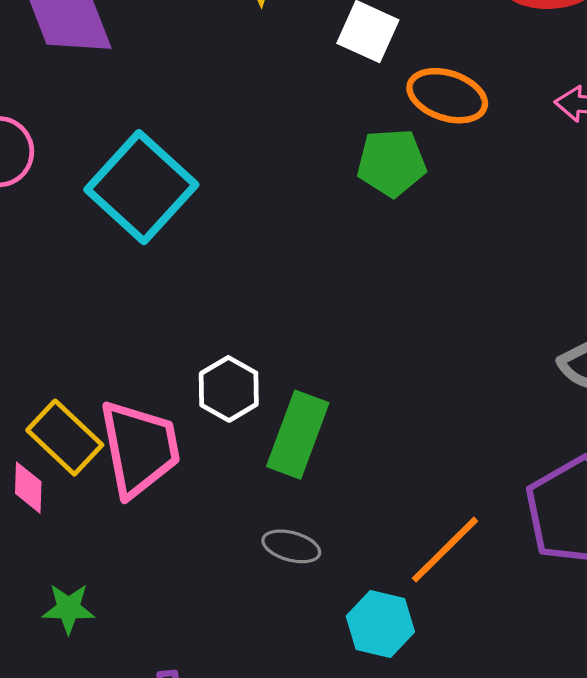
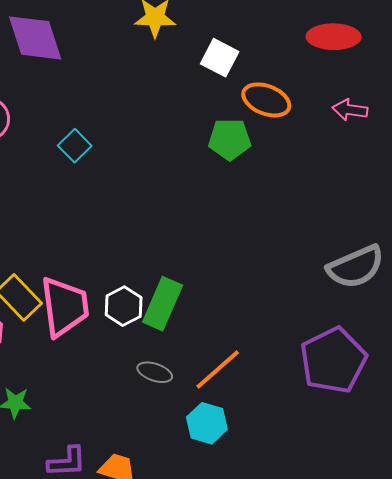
cyan square: (141, 187) -> (75, 146), size x0.5
white hexagon: (229, 389) -> (124, 306), moved
orange line: (445, 550) -> (218, 369), moved

